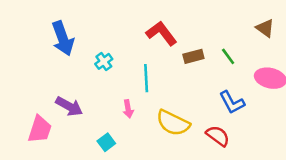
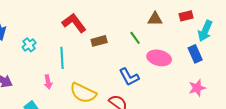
brown triangle: (265, 28) -> (155, 19), turned -35
green line: (228, 56) -> (135, 38), moved

